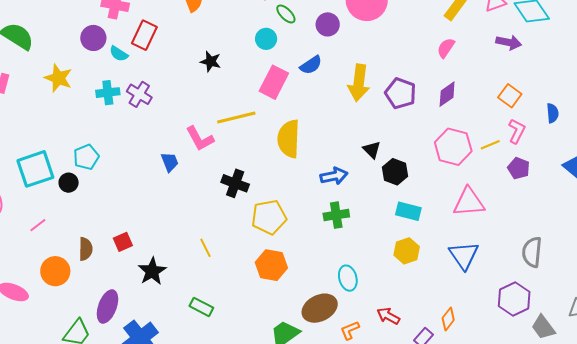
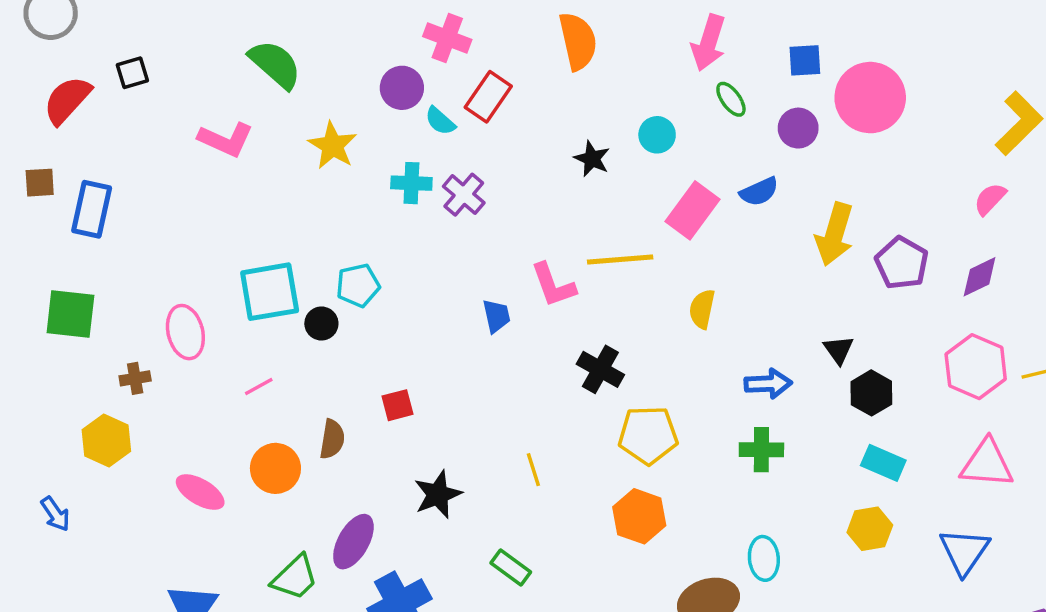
cyan circle: (266, 39) -> (657, 135), moved
yellow semicircle: (289, 139) -> (702, 309), size x0.6
red square: (123, 242) -> (398, 405), moved

